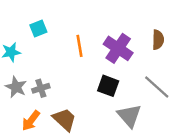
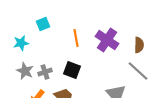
brown semicircle: (158, 40) -> (139, 45), moved
black square: (108, 86) -> (72, 70), moved

